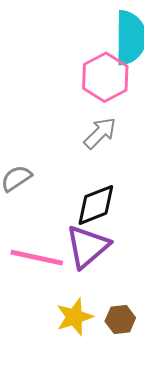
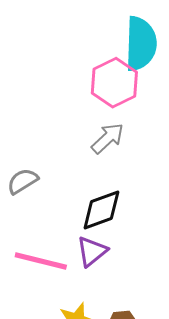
purple triangle: (87, 247) -> (92, 251), size x0.7

